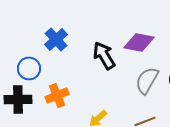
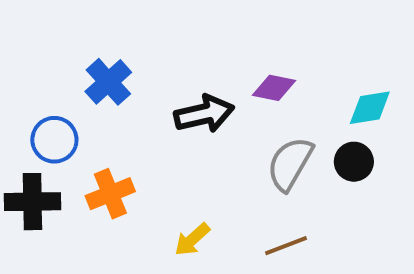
purple diamond: (139, 42) -> (274, 88), size x0.7
black arrow: (104, 55) -> (204, 114), turned 108

